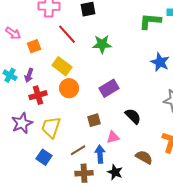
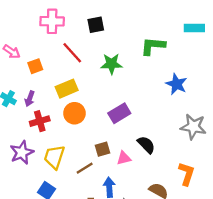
green L-shape: (150, 21) -> (153, 46), moved
yellow rectangle: (62, 66) -> (67, 89), turned -60
pink triangle: (113, 137) -> (124, 158), moved
brown line: (78, 150) -> (85, 168), moved

